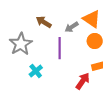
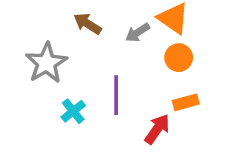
purple line: (60, 48) -> (116, 95), moved

